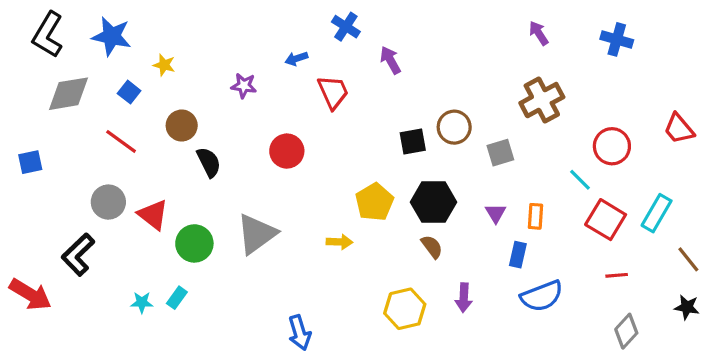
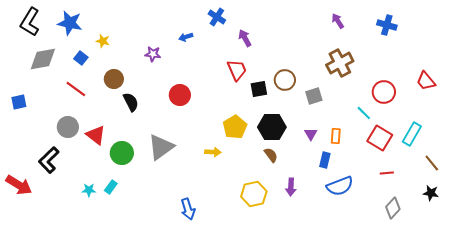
red trapezoid: (333, 92) -> (237, 70), moved

